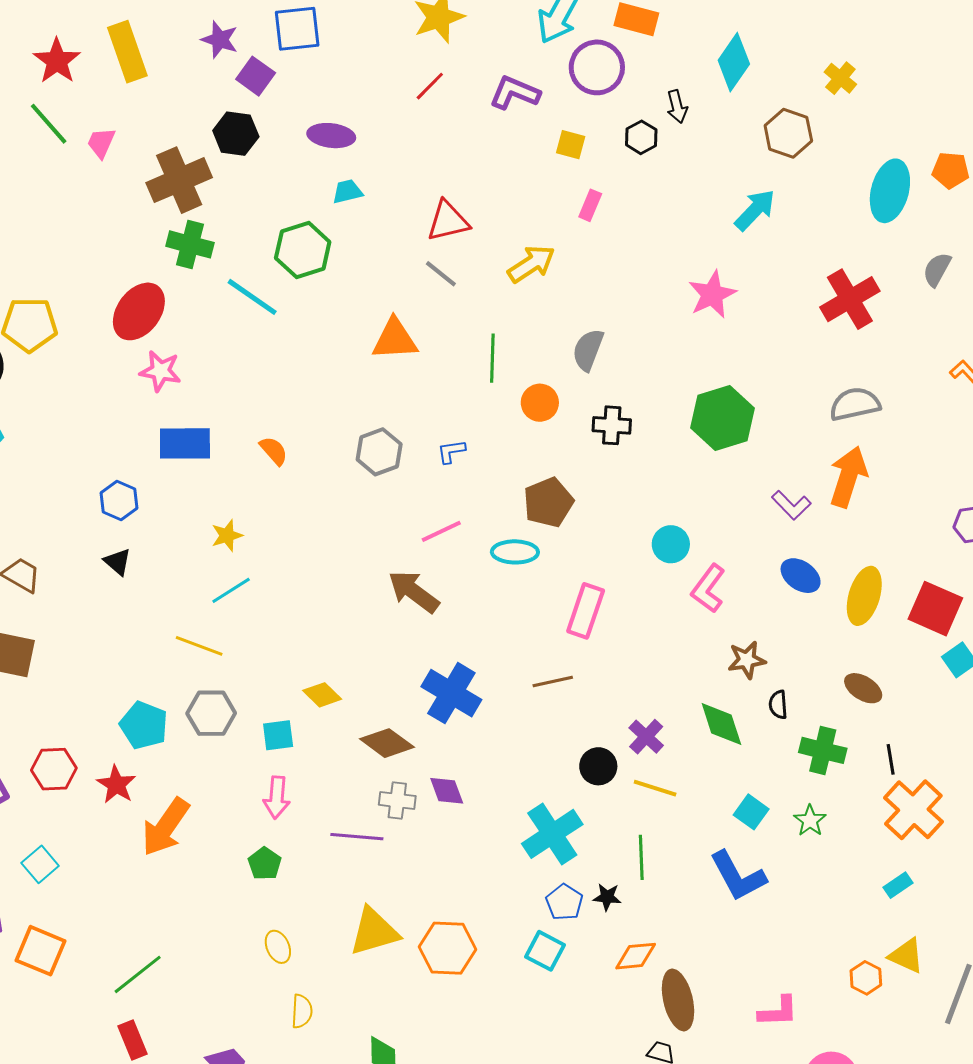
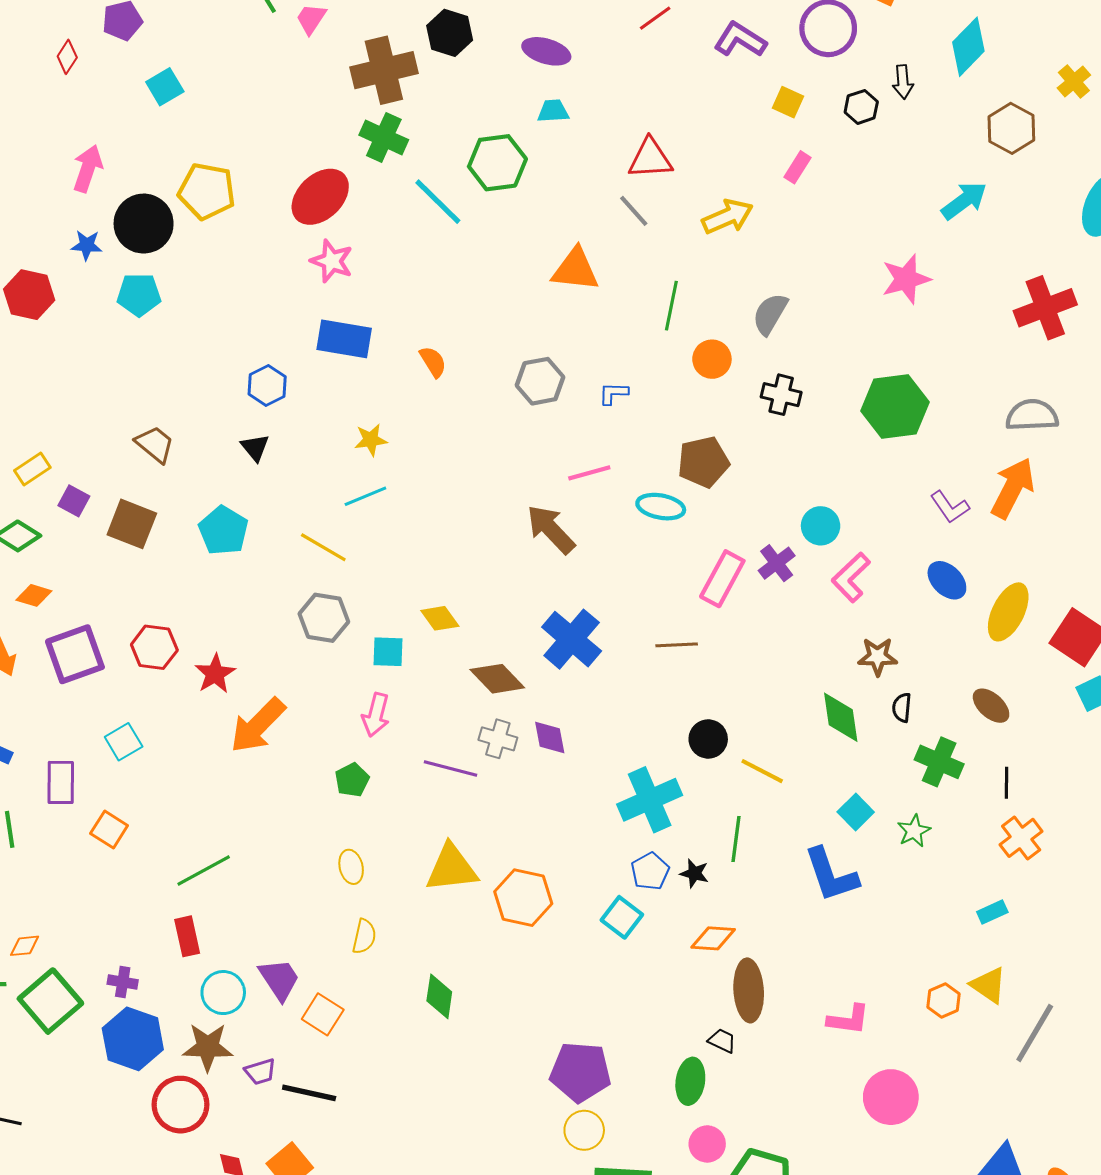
cyan pentagon: (144, 725) -> (223, 531), moved
purple cross: (646, 737) -> (777, 563), moved
orange cross: (913, 810) -> (1021, 838), size x0.7
orange square: (41, 951) -> (109, 829), size x0.7

